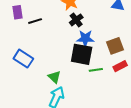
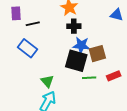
black cross: (76, 20) -> (74, 26), turned 32
brown square: (115, 46) -> (97, 54), moved
blue rectangle: (23, 59) -> (27, 48), moved

